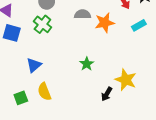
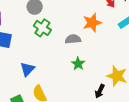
gray semicircle: (82, 14) -> (73, 39), moved
green cross: (42, 24) -> (42, 28), moved

